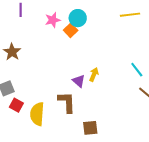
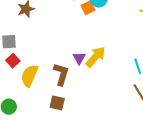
yellow arrow: (94, 74) -> (96, 57), size x1.6
brown square: (90, 128) -> (57, 103), moved

